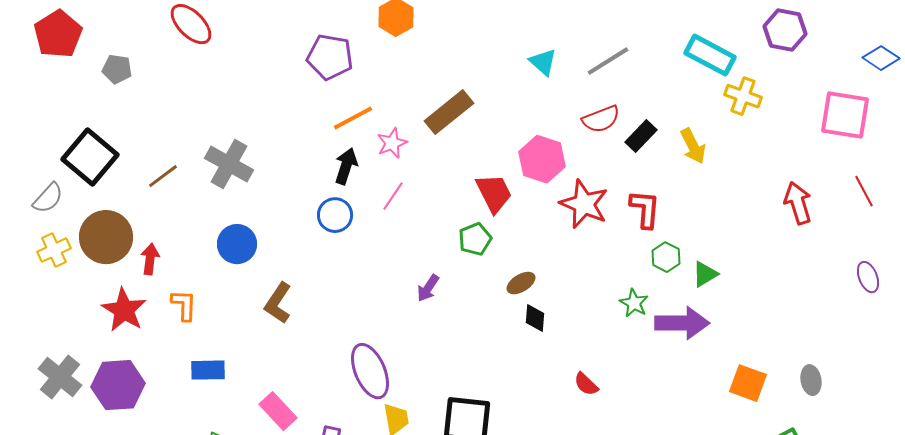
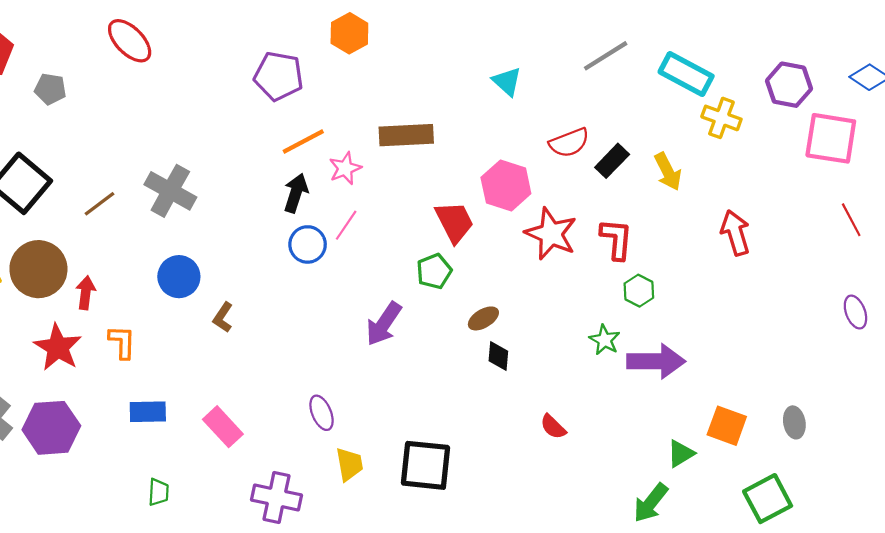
purple hexagon: (785, 30) -> (789, 85), moved
gray line: (608, 61) -> (606, 56), moved
brown rectangle: (449, 112) -> (406, 135), turned 36
red arrow: (798, 203) -> (735, 233), moved
blue circle: (335, 215) -> (308, 244), moved
green triangle: (705, 274) -> (681, 454), moved
purple arrow: (428, 288) -> (384, 324), size x1.5
brown L-shape: (278, 303) -> (223, 317), moved, size x0.7
purple ellipse: (370, 371) -> (322, 413), size x0.6
pink rectangle: (278, 411) -> (223, 427), moved

